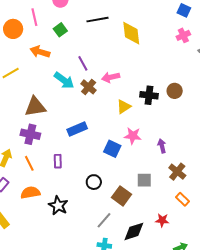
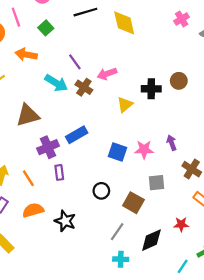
purple cross: (30, 134) -> (48, 147), moved, turned -30
pink star: (133, 136) -> (144, 150), moved

